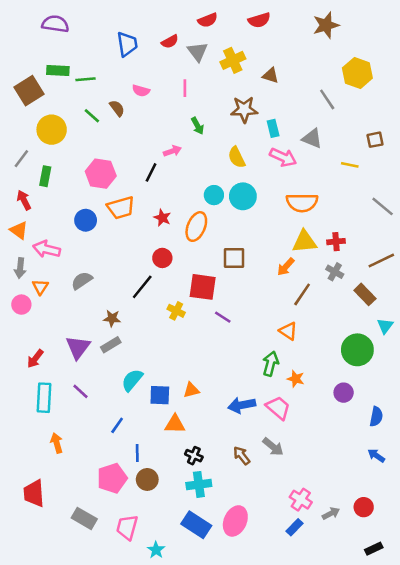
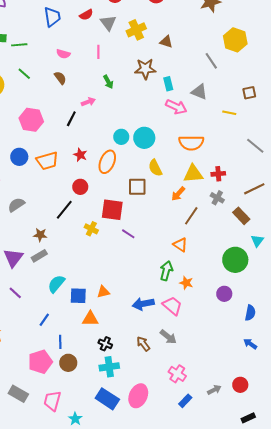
brown semicircle: (117, 108) -> (60, 78), moved
yellow semicircle: (237, 157) -> (155, 168), moved
orange trapezoid: (121, 208) -> (47, 161), moved
pink cross: (301, 500) -> (177, 374), moved

